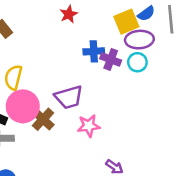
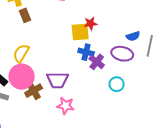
red star: (69, 14) -> (90, 23), moved
yellow square: (126, 22) -> (80, 32), moved
cyan circle: (137, 62) -> (116, 84), moved

